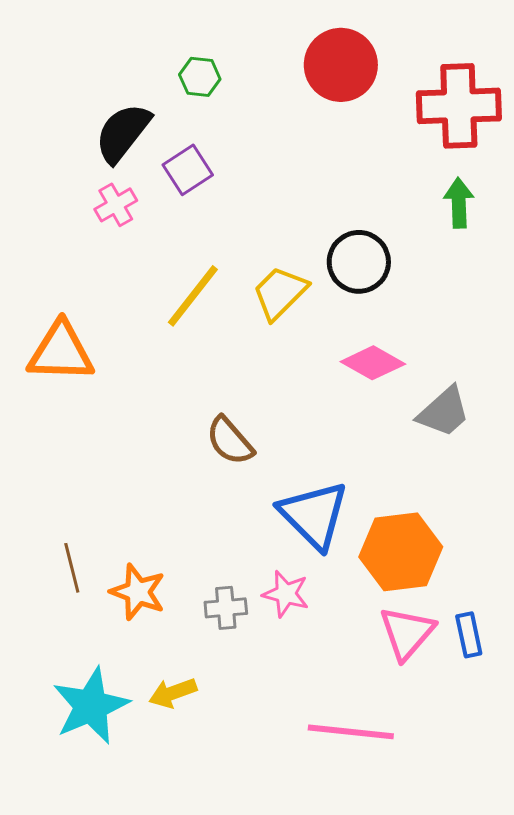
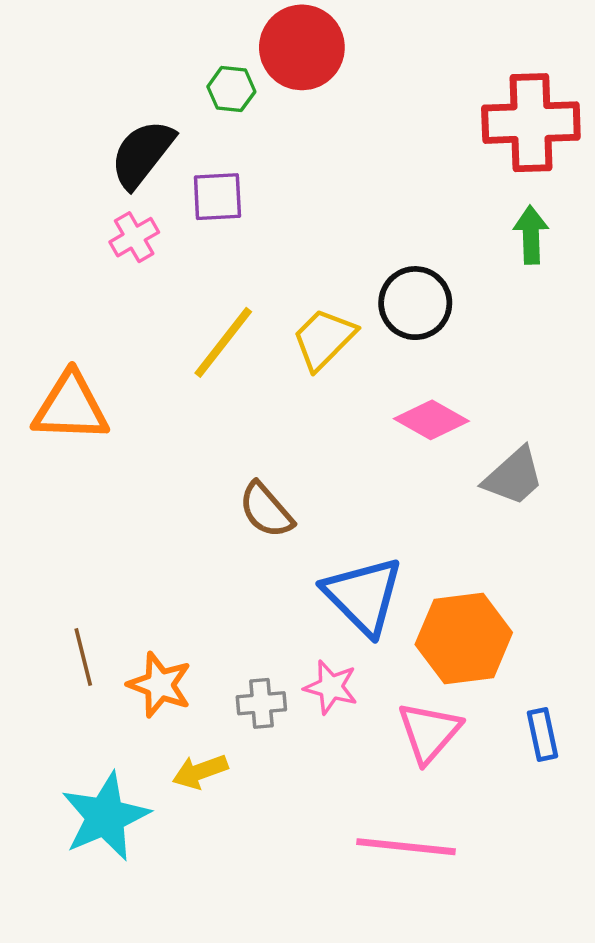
red circle: (341, 65) -> (302, 47), moved
purple square: (188, 170) -> (217, 197), turned 30
pink triangle: (407, 633) -> (429, 732), moved
yellow arrow: (173, 693) -> (200, 772), moved

